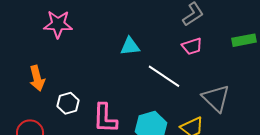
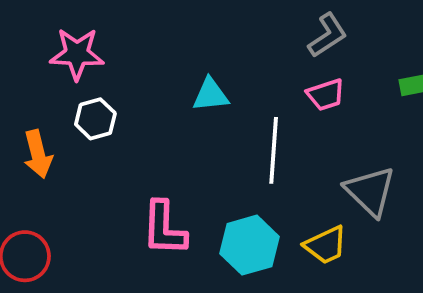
white line: (164, 76) -> (274, 150), turned 60
white hexagon: (68, 103) -> (95, 119), moved

